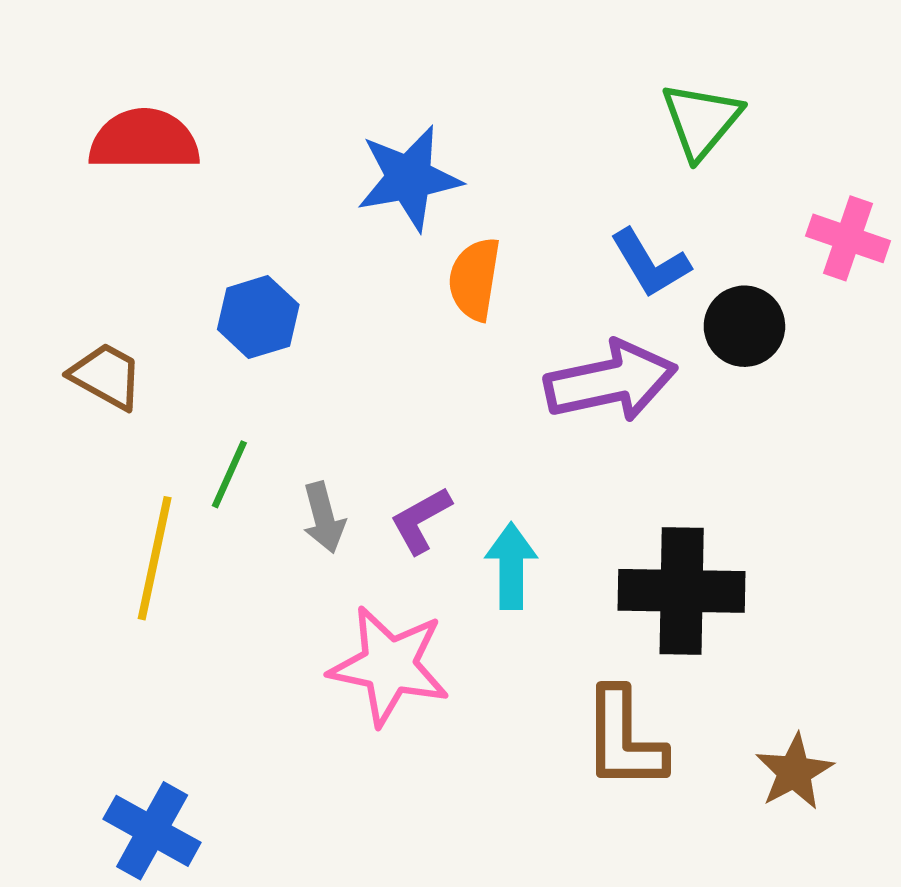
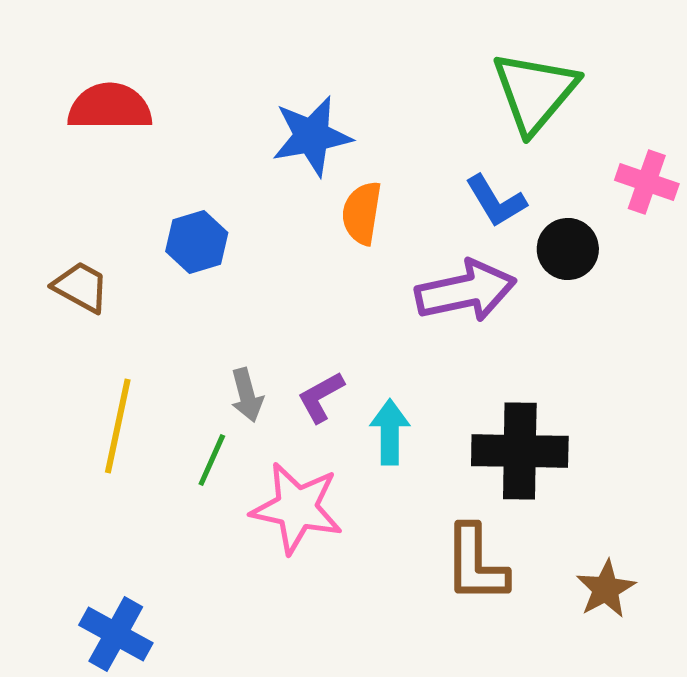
green triangle: (701, 120) -> (535, 92), size x1.4
green line: (229, 474) -> (212, 460), moved

